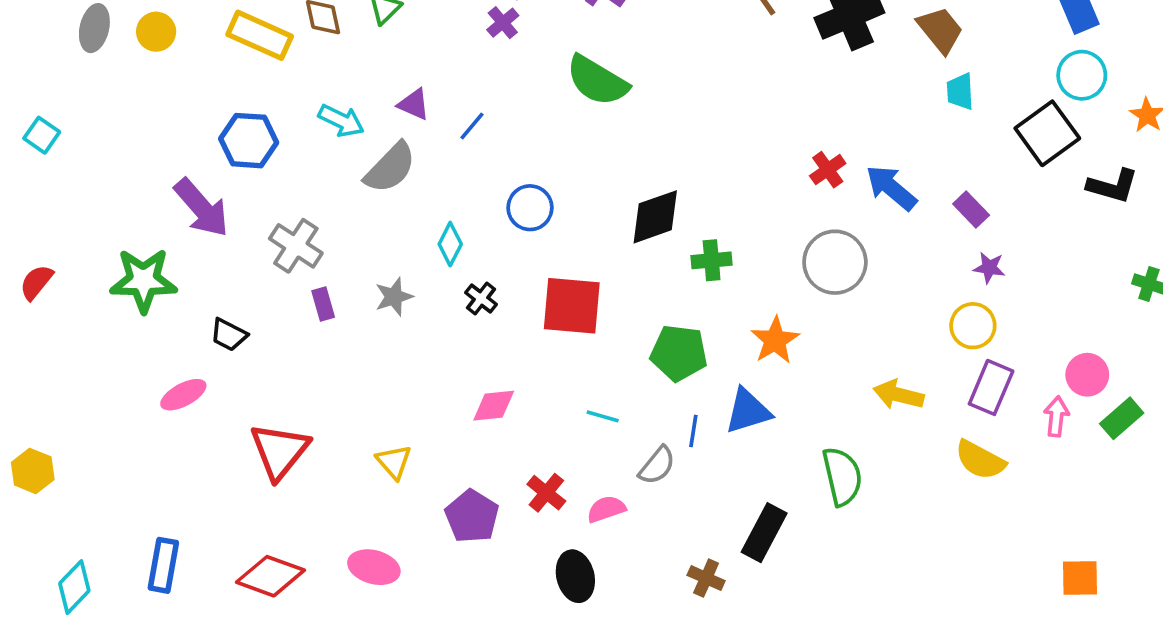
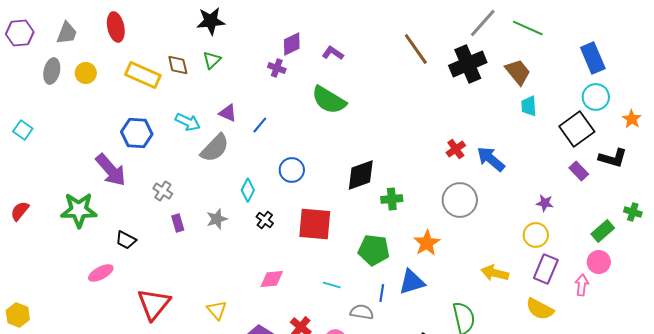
purple cross: (503, 23) -> (277, 68), turned -30
purple rectangle: (971, 210) -> (579, 171), moved
gray cross: (296, 246) -> (163, 191), size x0.7
green rectangle: (1122, 418) -> (603, 231), moved
gray semicircle: (657, 465) -> (362, 312), turned -120

